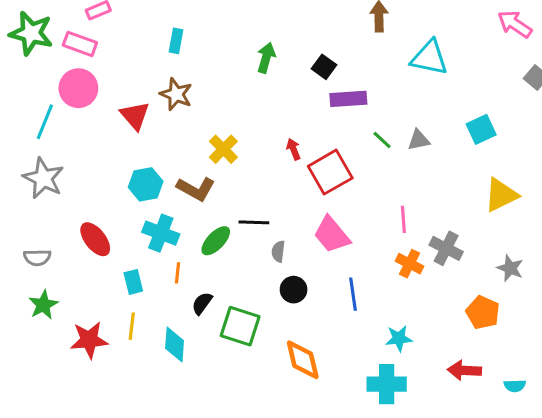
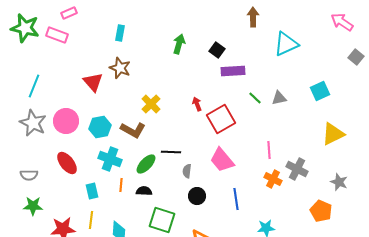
cyan triangle: (429, 58) -> (286, 44), turned -36
pink circle: (78, 88) -> (66, 121), moved
black semicircle: (202, 303) -> (144, 191), moved, turned 56
green star: (43, 305) -> (33, 206), turned 30

